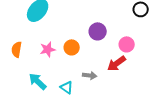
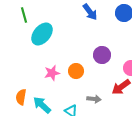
orange semicircle: (17, 49) -> (21, 97), moved

